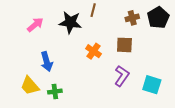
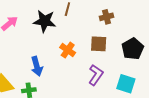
black pentagon: (158, 18) -> (133, 49), moved
blue arrow: (47, 62) -> (37, 66), moved

